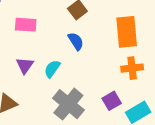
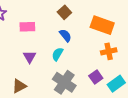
orange rectangle: (127, 32) -> (102, 25), turned -60
cyan semicircle: (52, 69) -> (57, 54), moved

